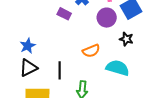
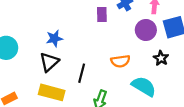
purple rectangle: (64, 14) -> (102, 15), turned 48
black triangle: (28, 68) -> (49, 62), turned -30

